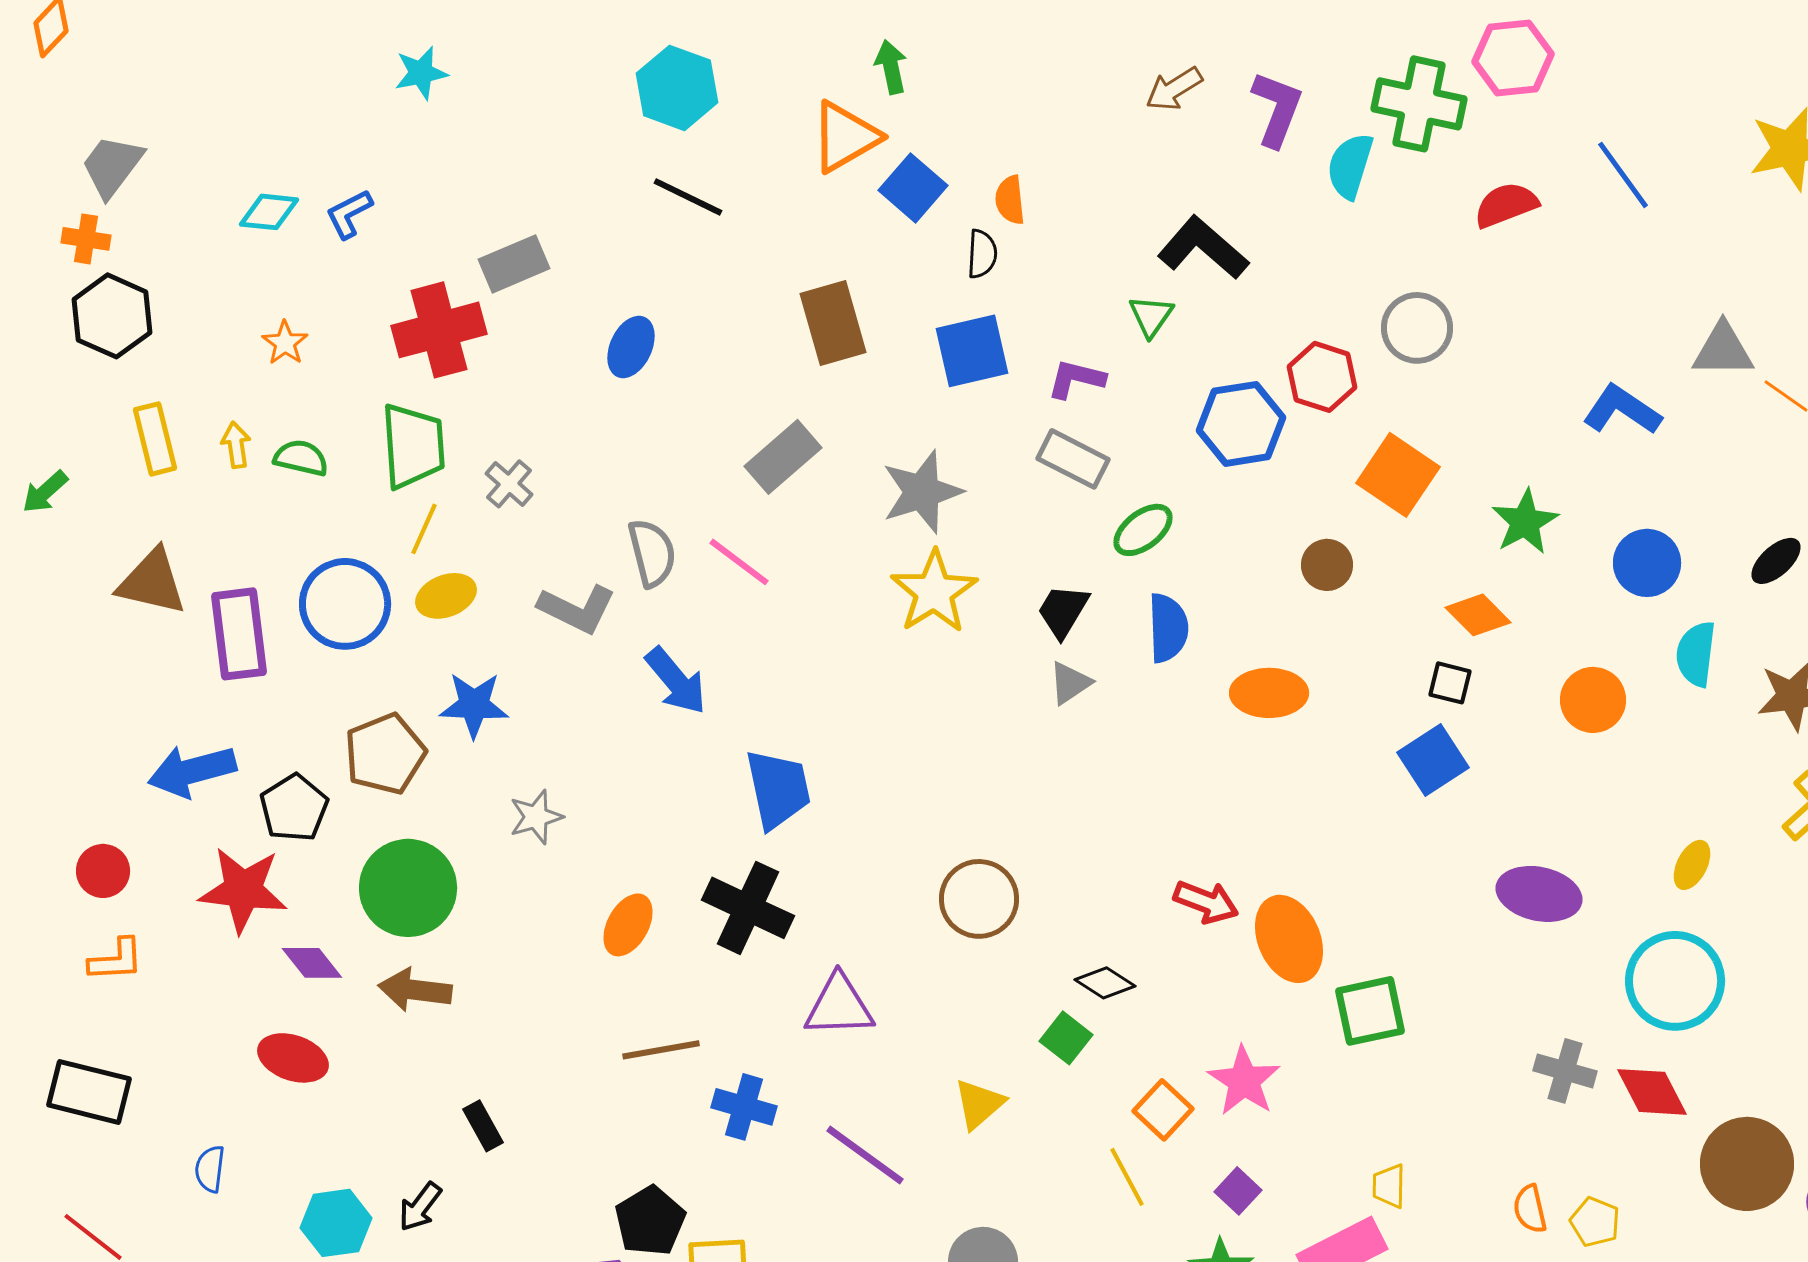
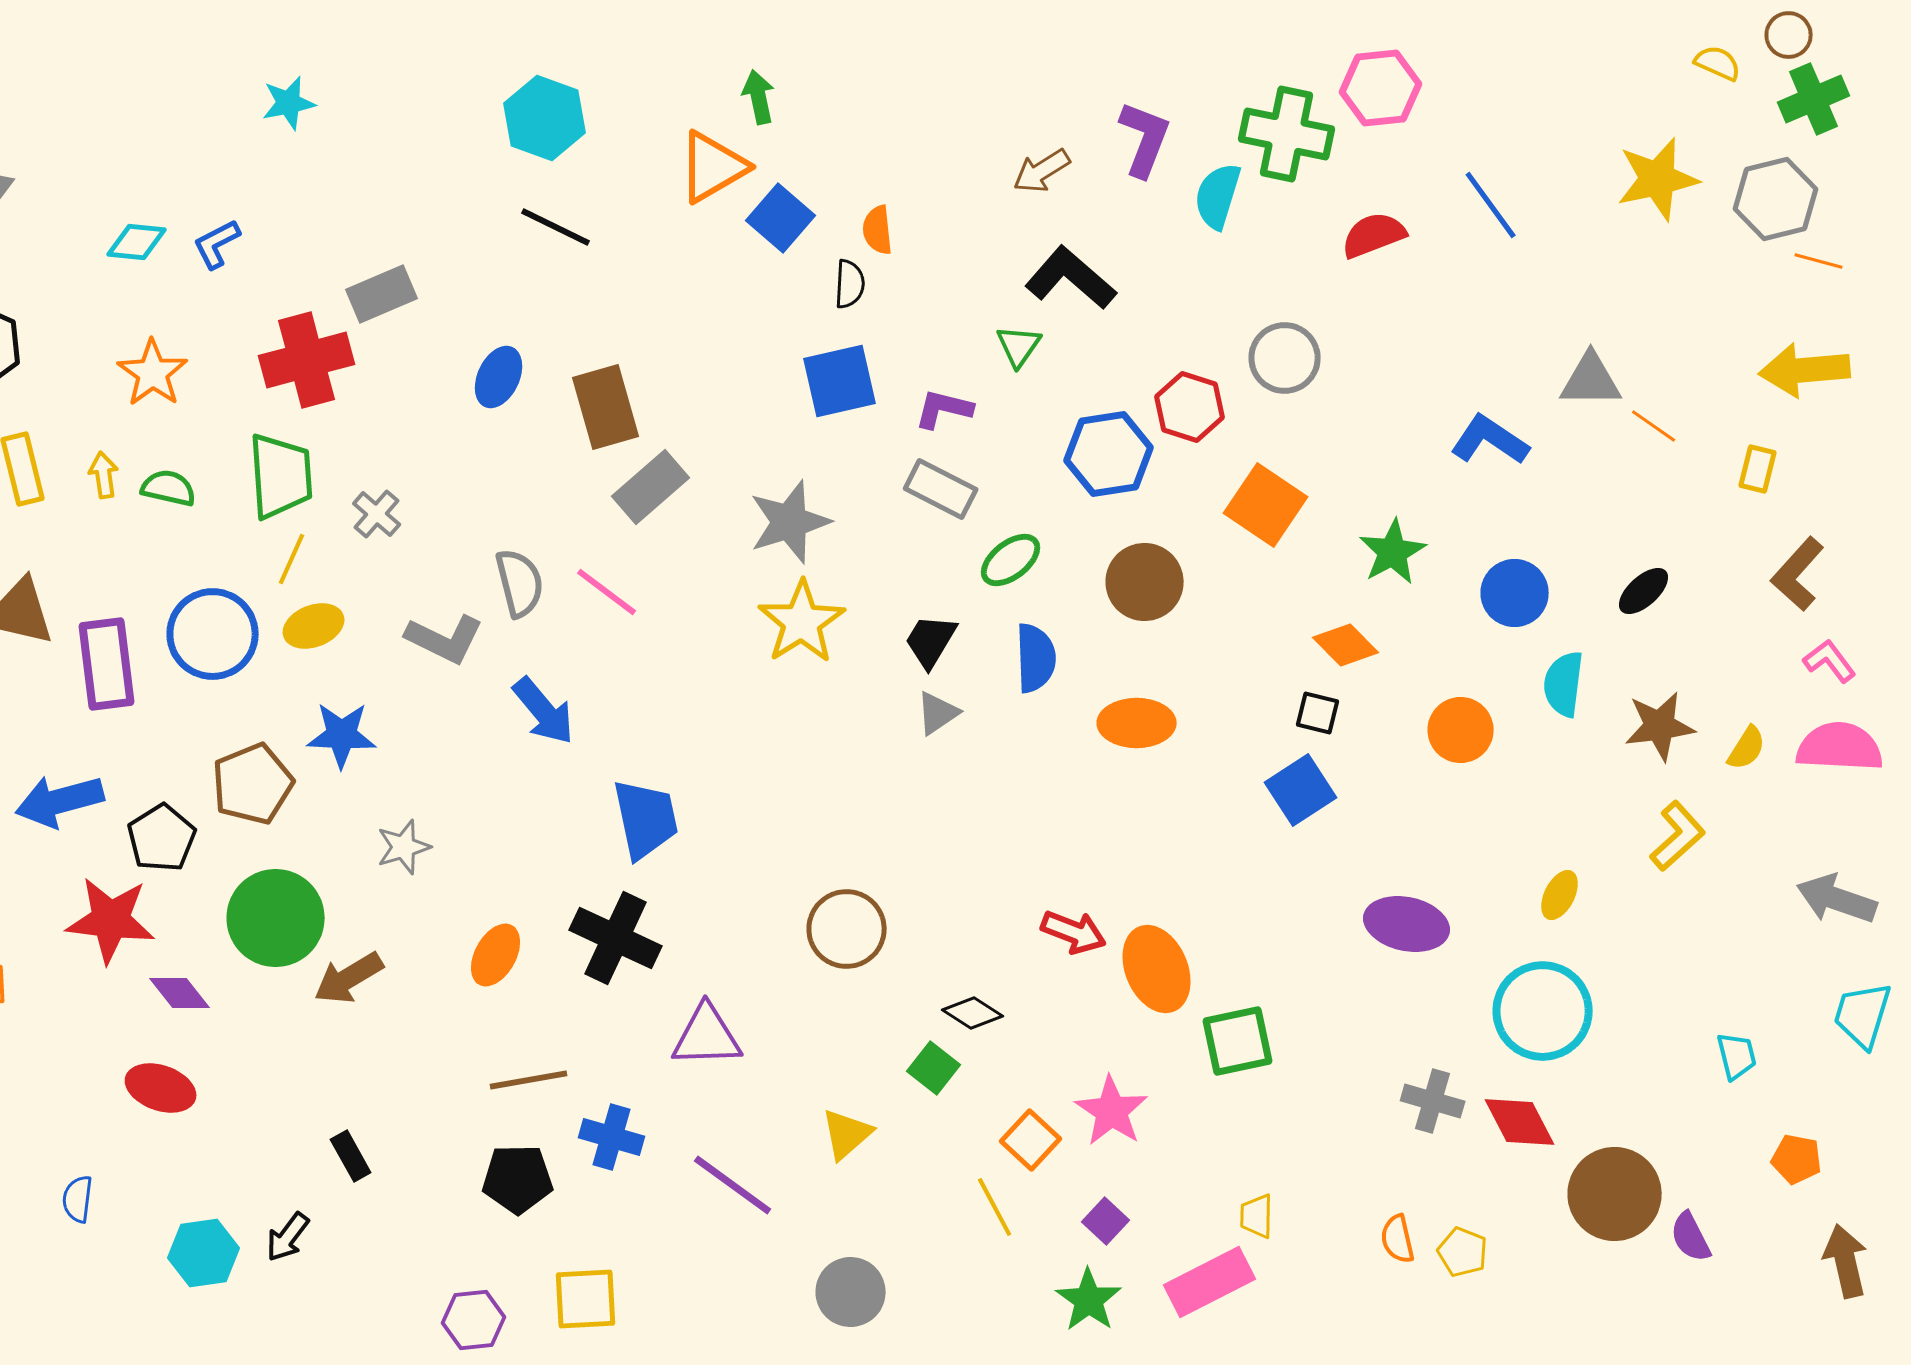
brown arrow: (1174, 89) -> (1042, 171), moved
brown rectangle: (833, 323) -> (606, 407), moved
orange star: (285, 343) -> (153, 373), size x1.5
brown circle: (1327, 565) -> (1145, 582), moved, size x1.5
brown arrow: (415, 990) -> (349, 978), moved, turned -38
black pentagon: (650, 1221) -> (518, 1179), moved, turned 30

